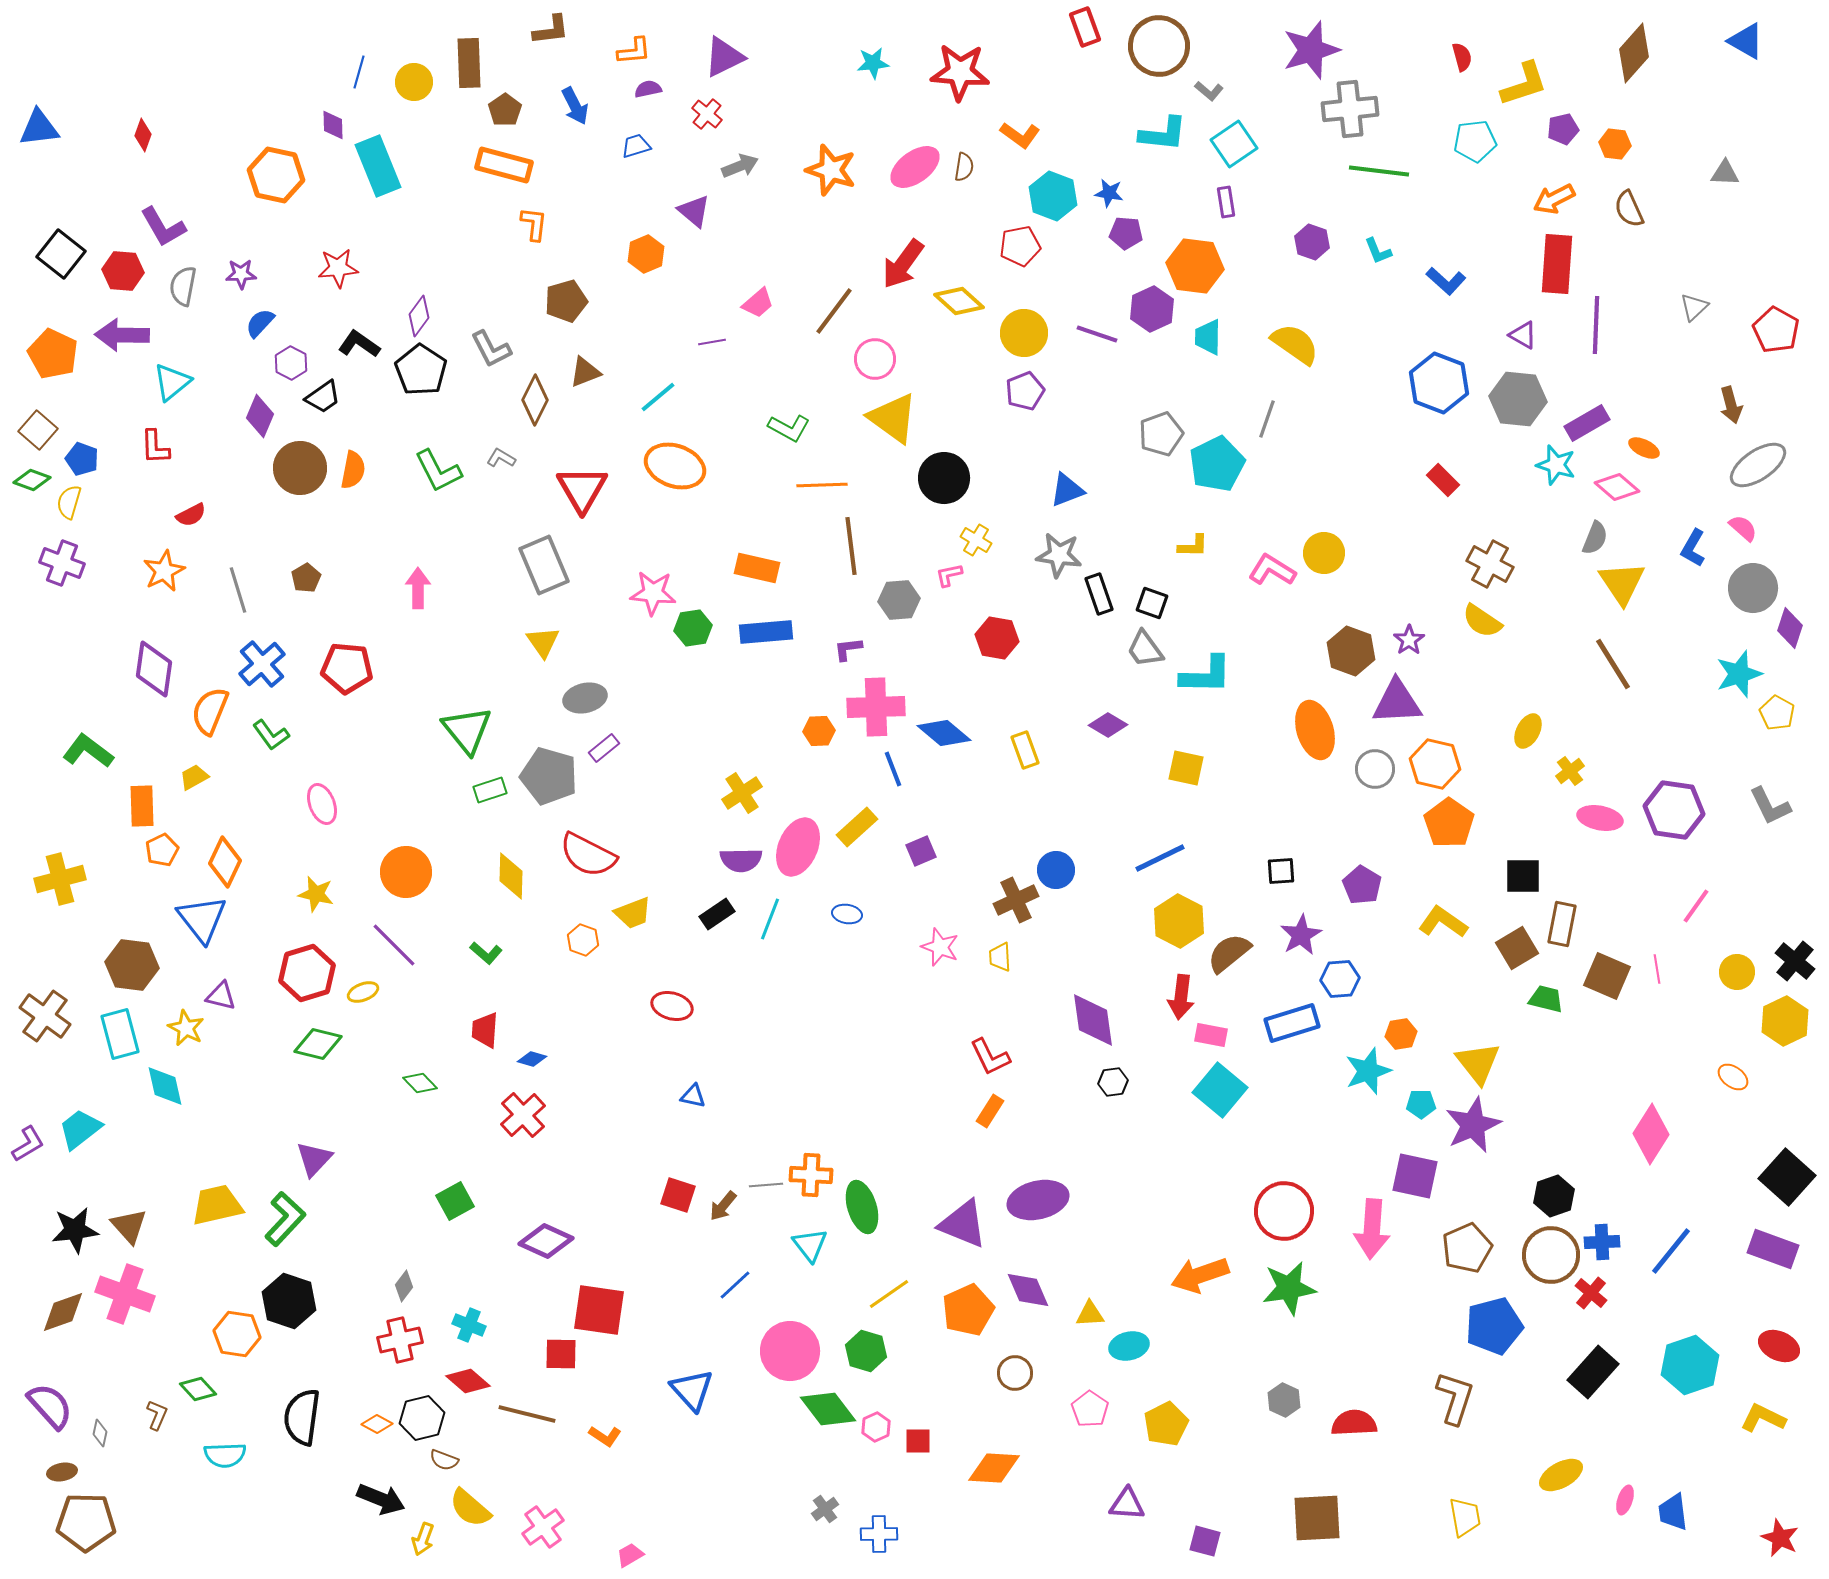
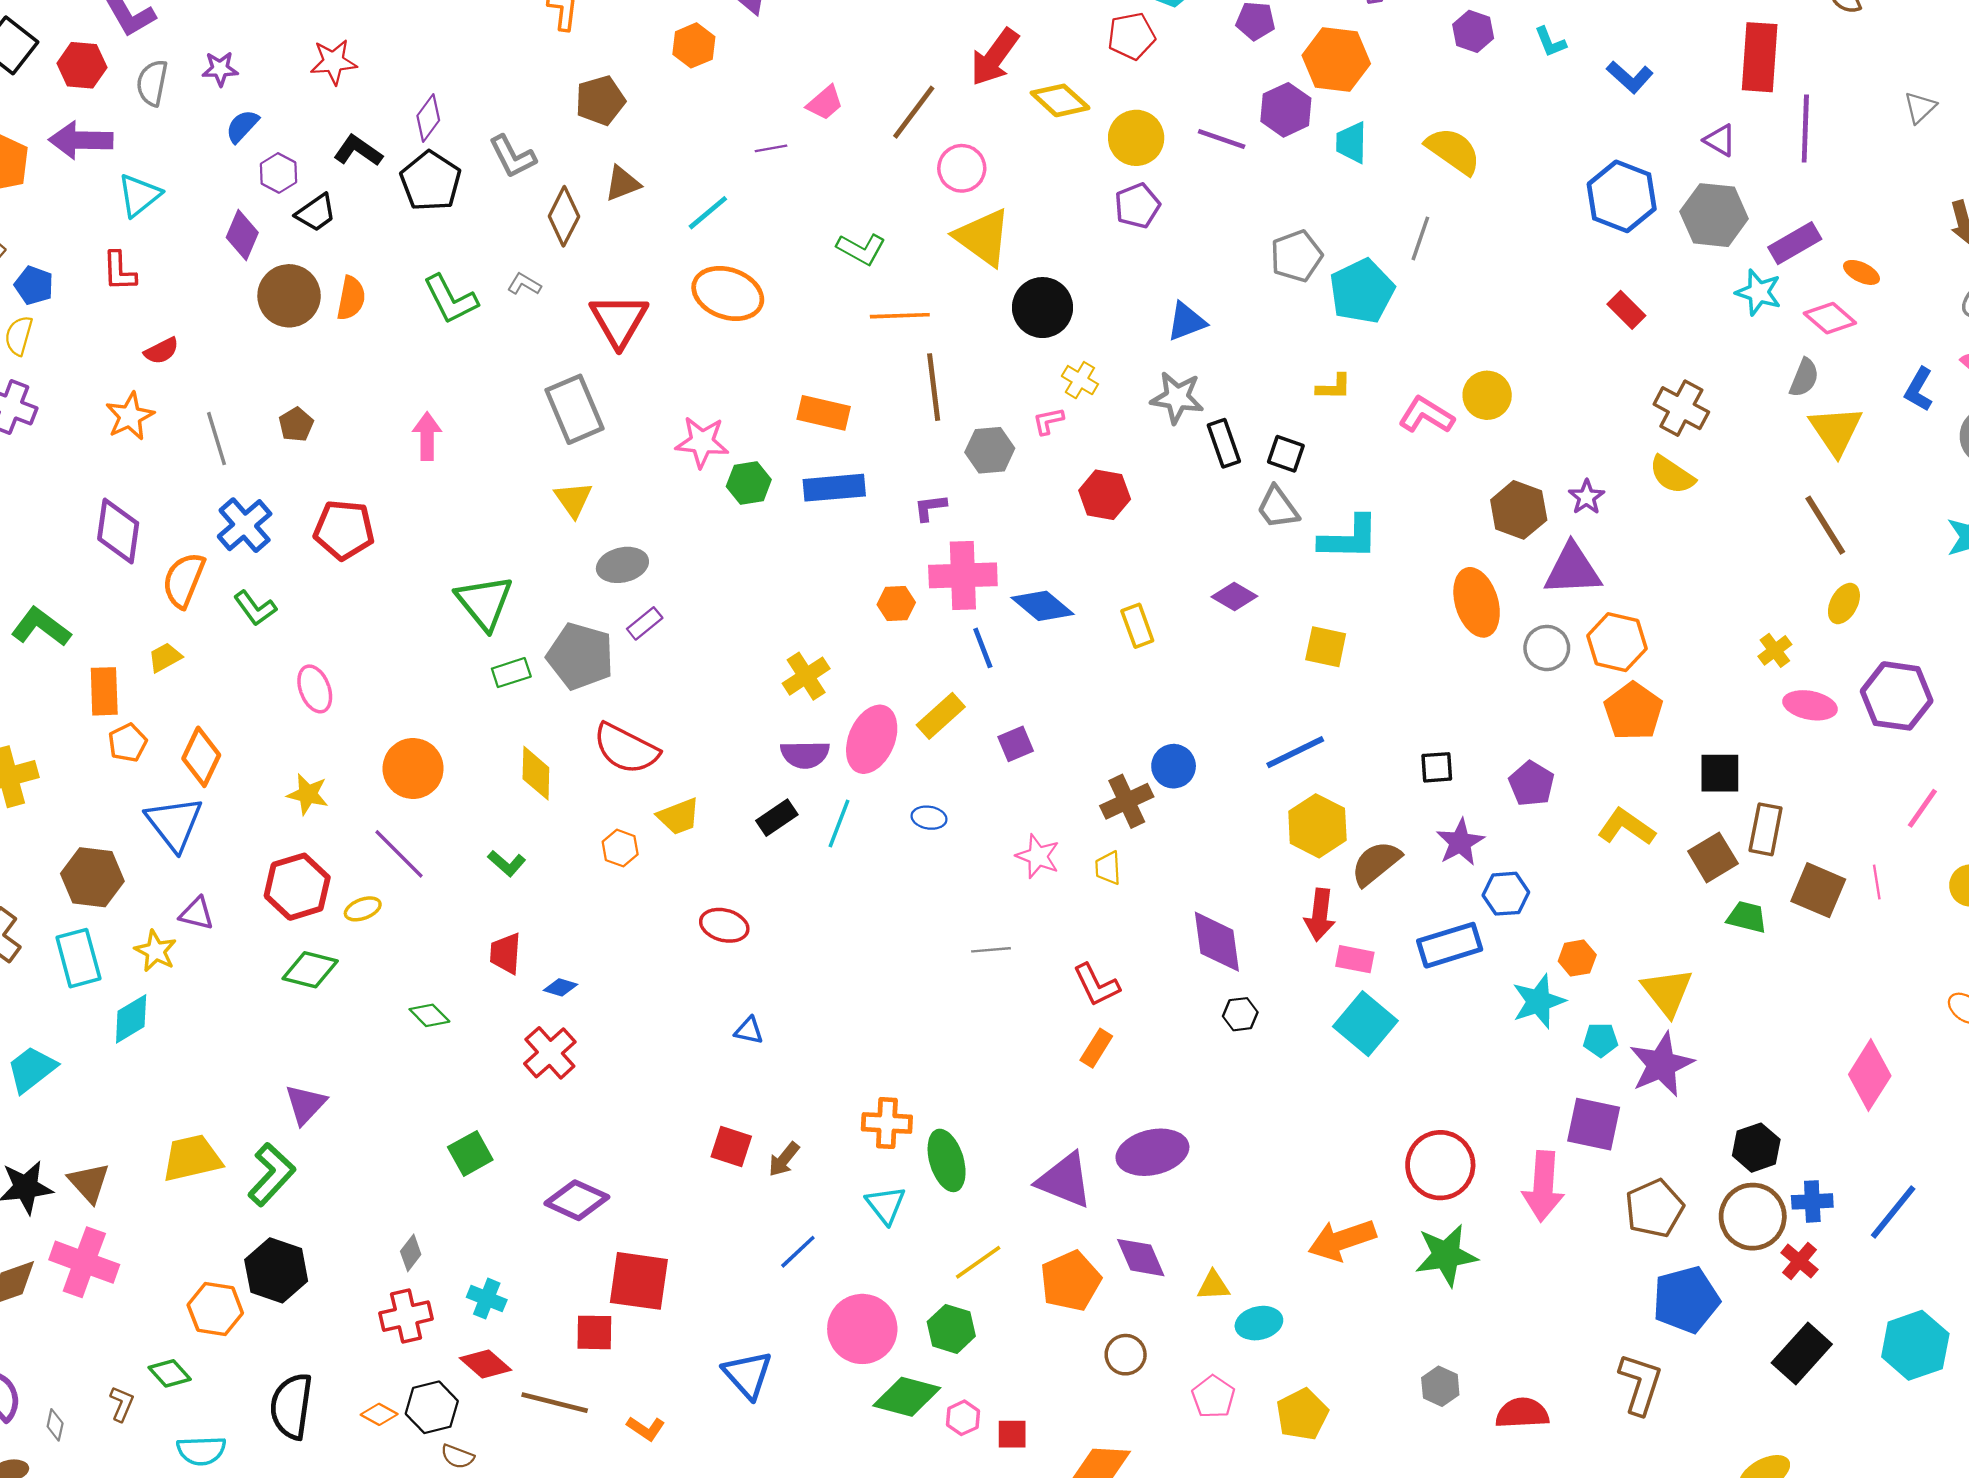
yellow ellipse: (1528, 731) -> (1844, 604), moved
cyan diamond: (165, 1086) -> (131, 1019), turned 72
gray line: (766, 1185) -> (991, 950), moved
green diamond: (828, 1409) -> (907, 1397), turned -38

